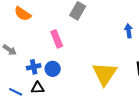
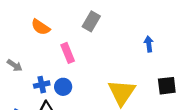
orange semicircle: (23, 14) -> (41, 27), moved

